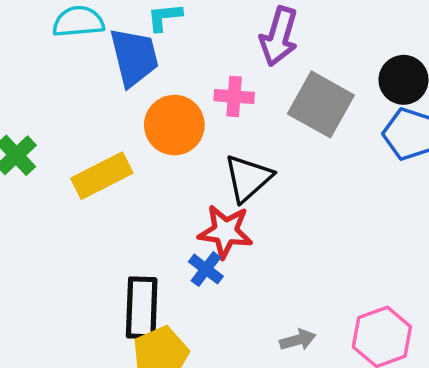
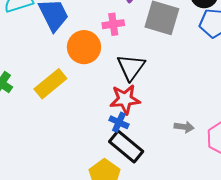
black rectangle: (142, 308) -> (126, 147), moved, turned -40
gray arrow: (298, 340) -> (184, 127), moved, turned 36

